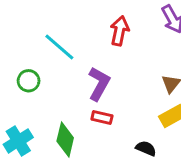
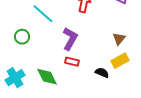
green diamond: (65, 140) -> (47, 77), turned -40
black semicircle: (146, 148) -> (102, 73), moved

